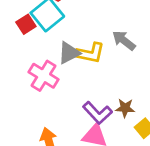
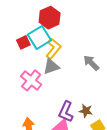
yellow L-shape: (90, 53) -> (53, 49), moved, turned -70
purple L-shape: (97, 113) -> (66, 112), turned 60

